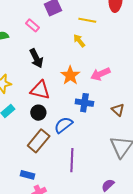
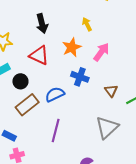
yellow arrow: (79, 41) -> (87, 24), moved
pink arrow: (100, 74) -> (101, 52), turned 138
black circle: (38, 113) -> (20, 81), moved

